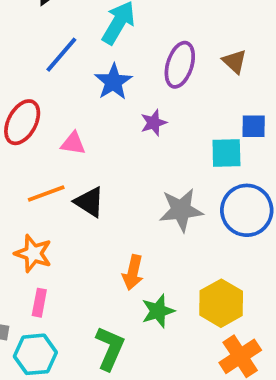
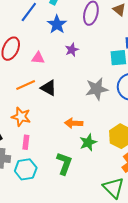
purple star: (154, 123) -> (72, 50), moved
orange arrow: (133, 272) -> (74, 123), turned 84

